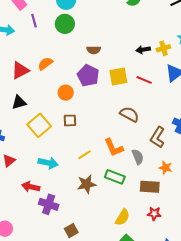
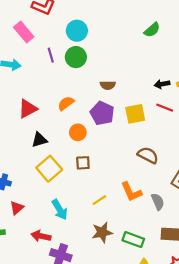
purple line: (34, 21) -> (51, 55), moved
orange semicircle: (45, 64) -> (66, 103), moved
red line: (144, 80) -> (165, 108), moved
black triangle: (19, 102) -> (39, 140), moved
cyan arrow: (48, 163) -> (60, 210), turned 48
green rectangle: (115, 177) -> (133, 240), moved

